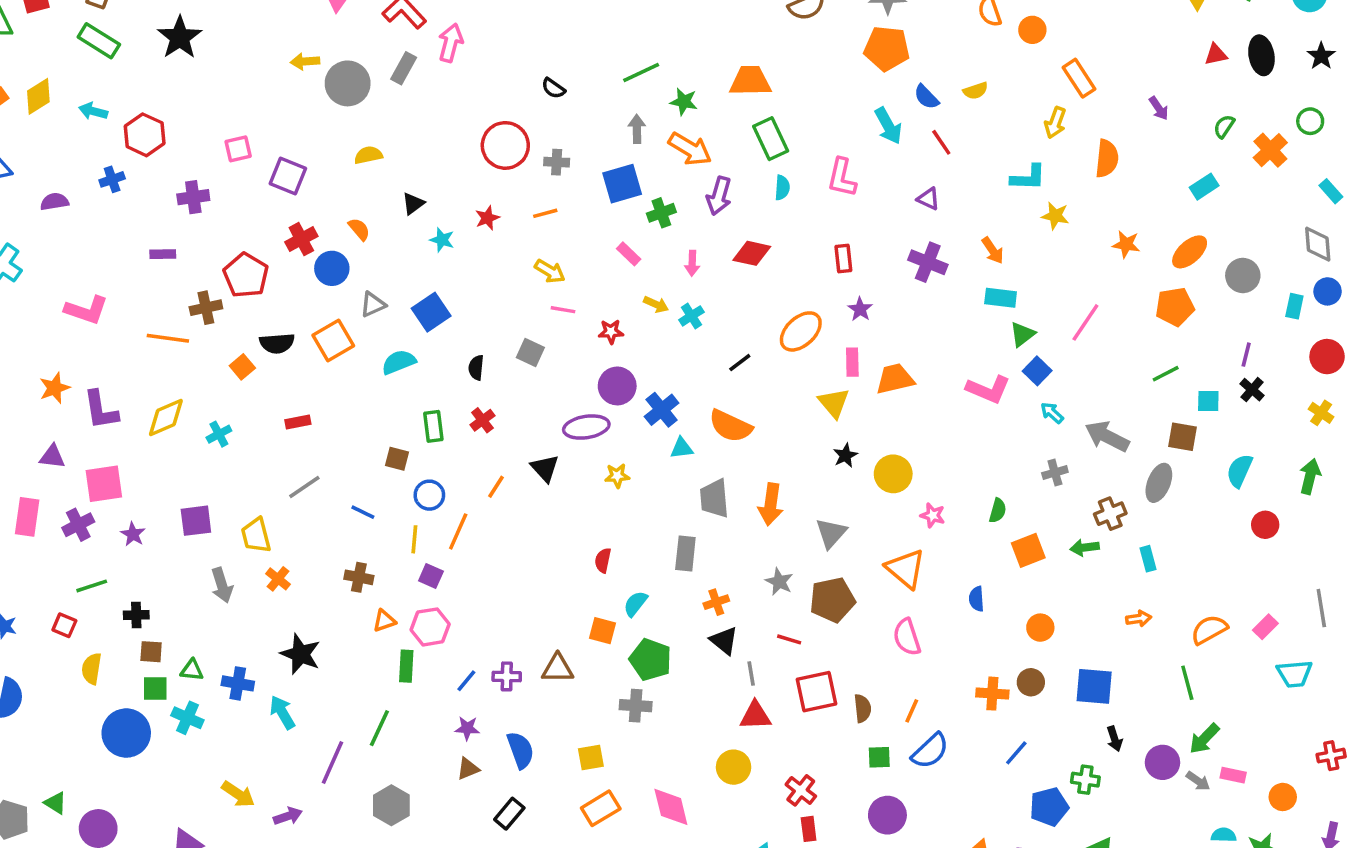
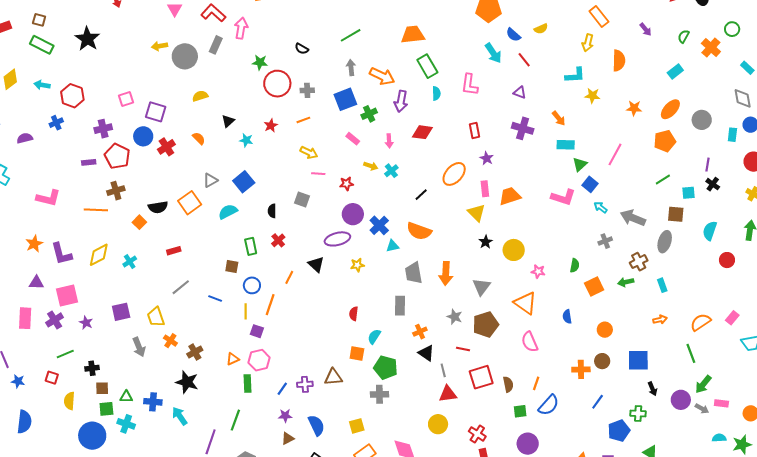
green star: (684, 102) -> (260, 62), moved
blue circle: (332, 268) -> (143, 136), moved
red pentagon: (246, 275) -> (117, 156), moved
brown cross: (359, 577) -> (195, 352), moved, turned -35

